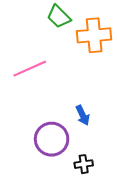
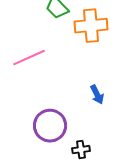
blue arrow: (83, 115) -> (97, 95), moved

